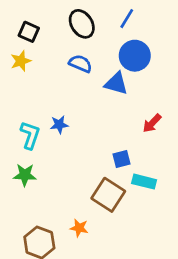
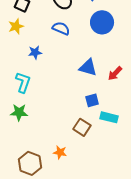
blue triangle: (116, 83) -> (88, 67), moved
blue star: (59, 125) -> (35, 52), moved
brown square: (108, 195) -> (82, 127), size x0.7

